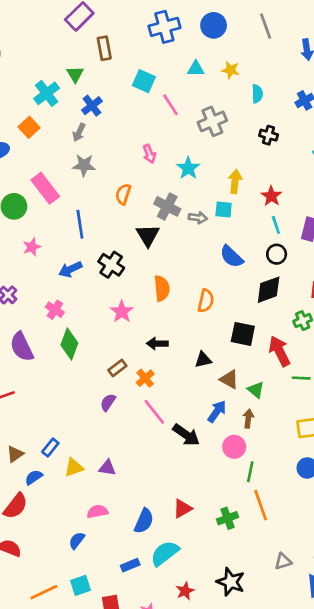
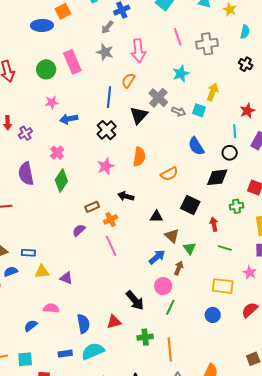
pink line: (170, 105) -> (178, 37), moved
orange square: (29, 127) -> (63, 11), moved
pink arrow: (149, 154) -> (138, 51), moved, size x1.6
red star: (271, 196) -> (247, 111), moved
blue line: (80, 224) -> (109, 97), moved
blue arrow: (70, 269) -> (69, 119), moved
orange semicircle: (206, 301) -> (169, 174), turned 36
red arrow: (279, 351) -> (214, 224), size x0.6
black arrow: (186, 435) -> (135, 300), moved
blue rectangle: (50, 447) -> (28, 253), turned 40
orange line: (261, 505) -> (170, 350), moved
blue semicircle: (144, 521) -> (83, 324), turned -48

